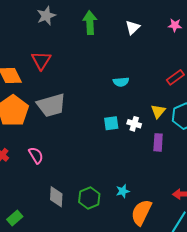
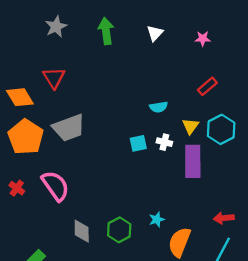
pink star: (175, 25) -> (203, 39), moved
cyan semicircle: (121, 82) -> (159, 107), moved
purple rectangle: (158, 142) -> (193, 161), size x1.6
pink semicircle: (36, 155) -> (55, 186), size x1.6

